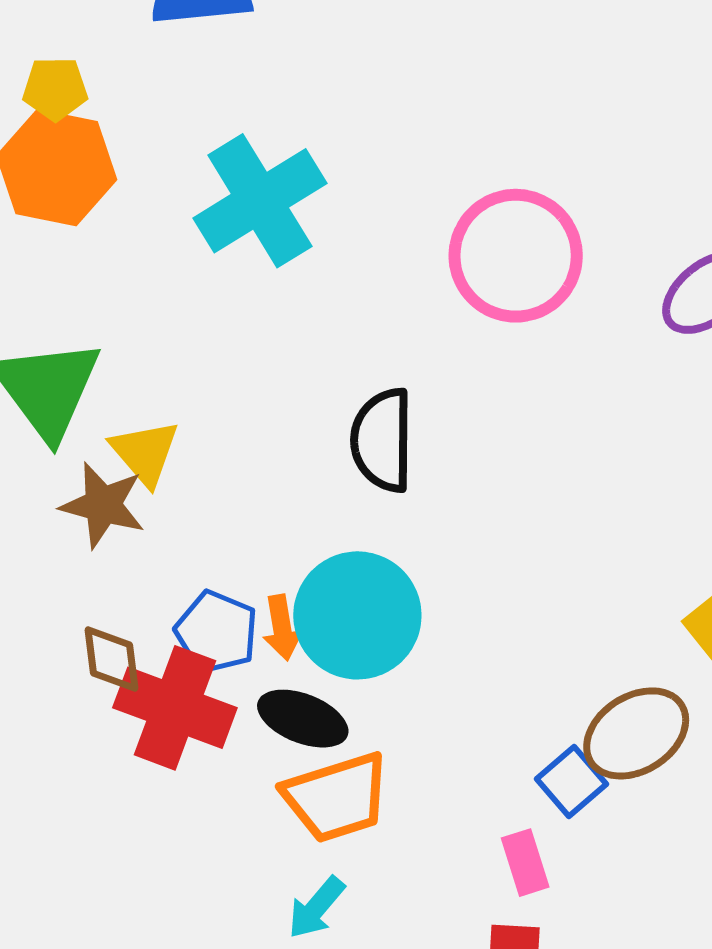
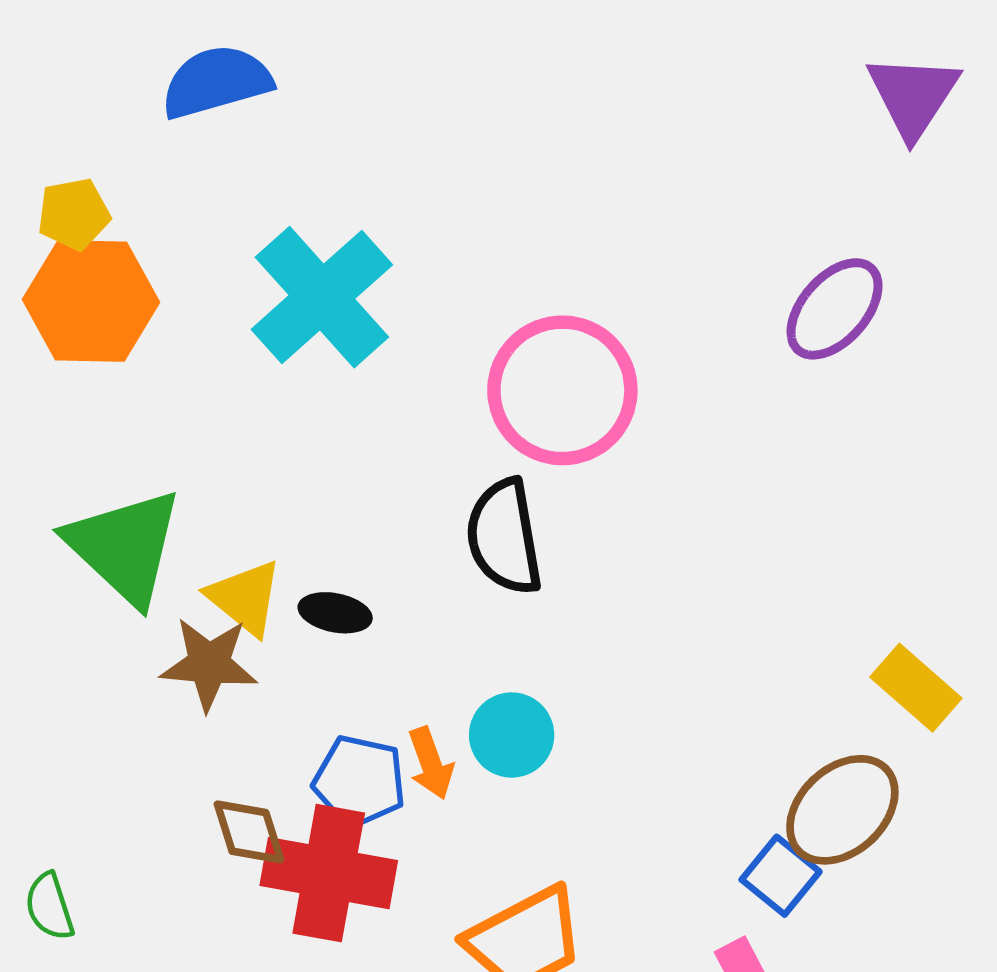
pink circle: (516, 256) -> (562, 390), moved
cyan circle: (357, 615) -> (512, 735), size x0.6
black ellipse: (303, 719) -> (335, 613), moved, size x0.7

